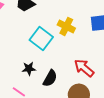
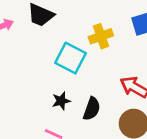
yellow cross: (66, 26) -> (101, 36), turned -36

